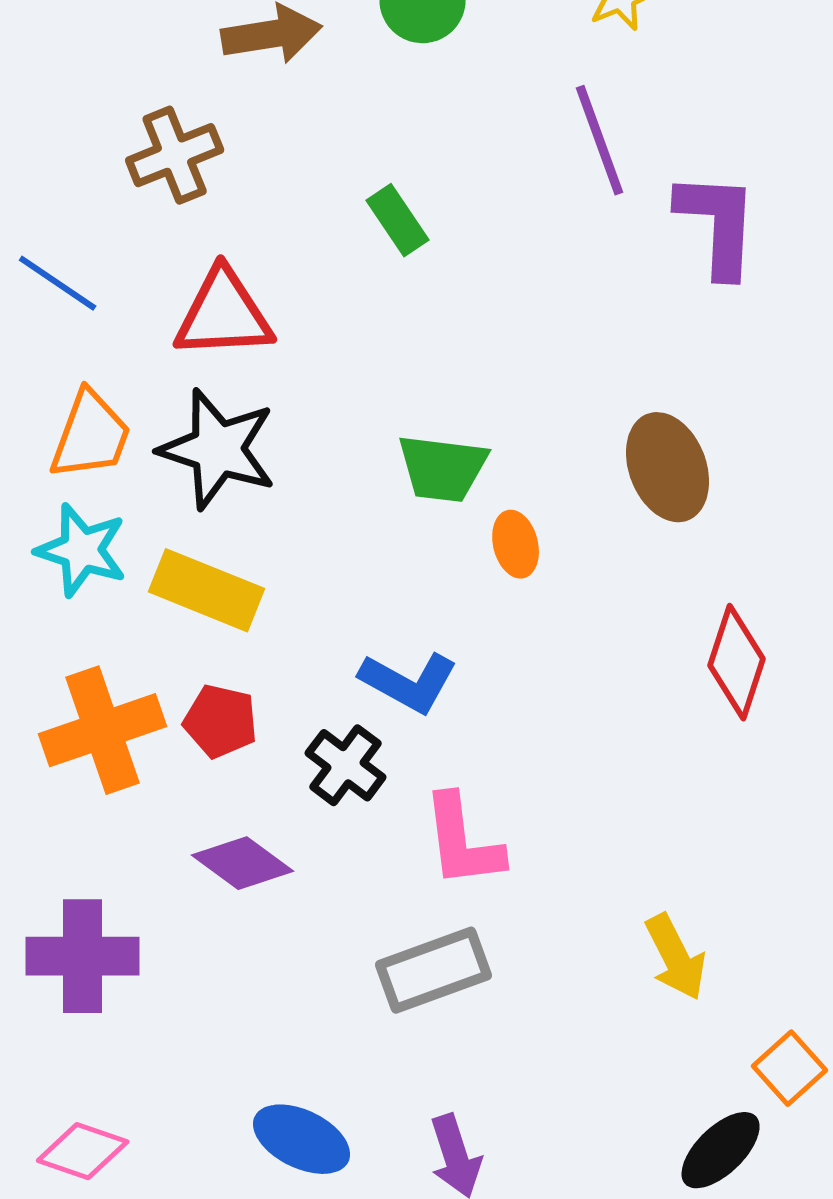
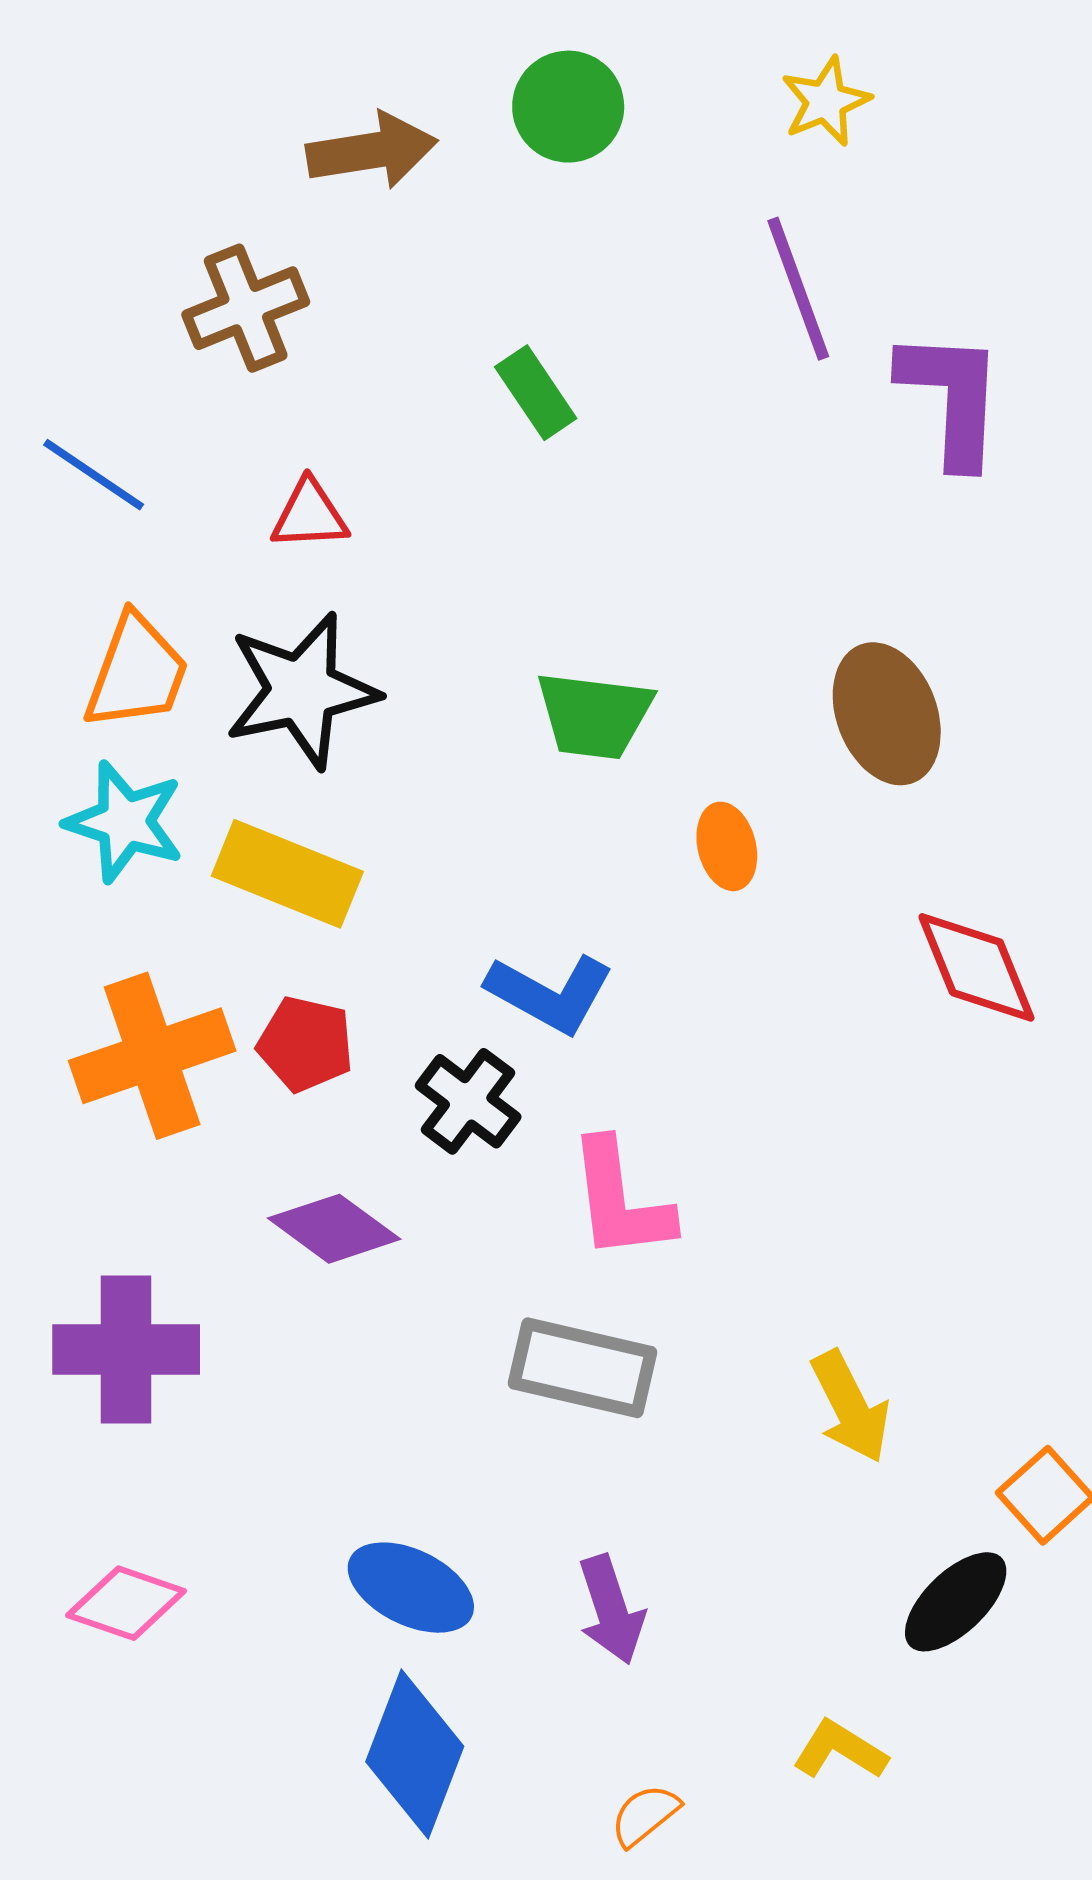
red triangle: (224, 314) -> (309, 515), size x0.6
black star: (218, 449) -> (302, 690), turned -30
orange ellipse: (516, 544) -> (727, 846), moved
red diamond: (737, 662) -> (976, 967), turned -40
yellow arrow: (676, 957) -> (850, 1407), moved
gray rectangle: (434, 970) -> (582, 1368), turned 33

